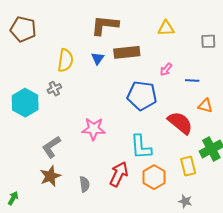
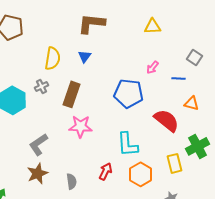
gray square: (208, 41) -> (194, 57), moved, turned 35
brown rectangle: (127, 52) -> (72, 94), moved, turned -65
red arrow: (119, 174) -> (106, 171), size x0.7

